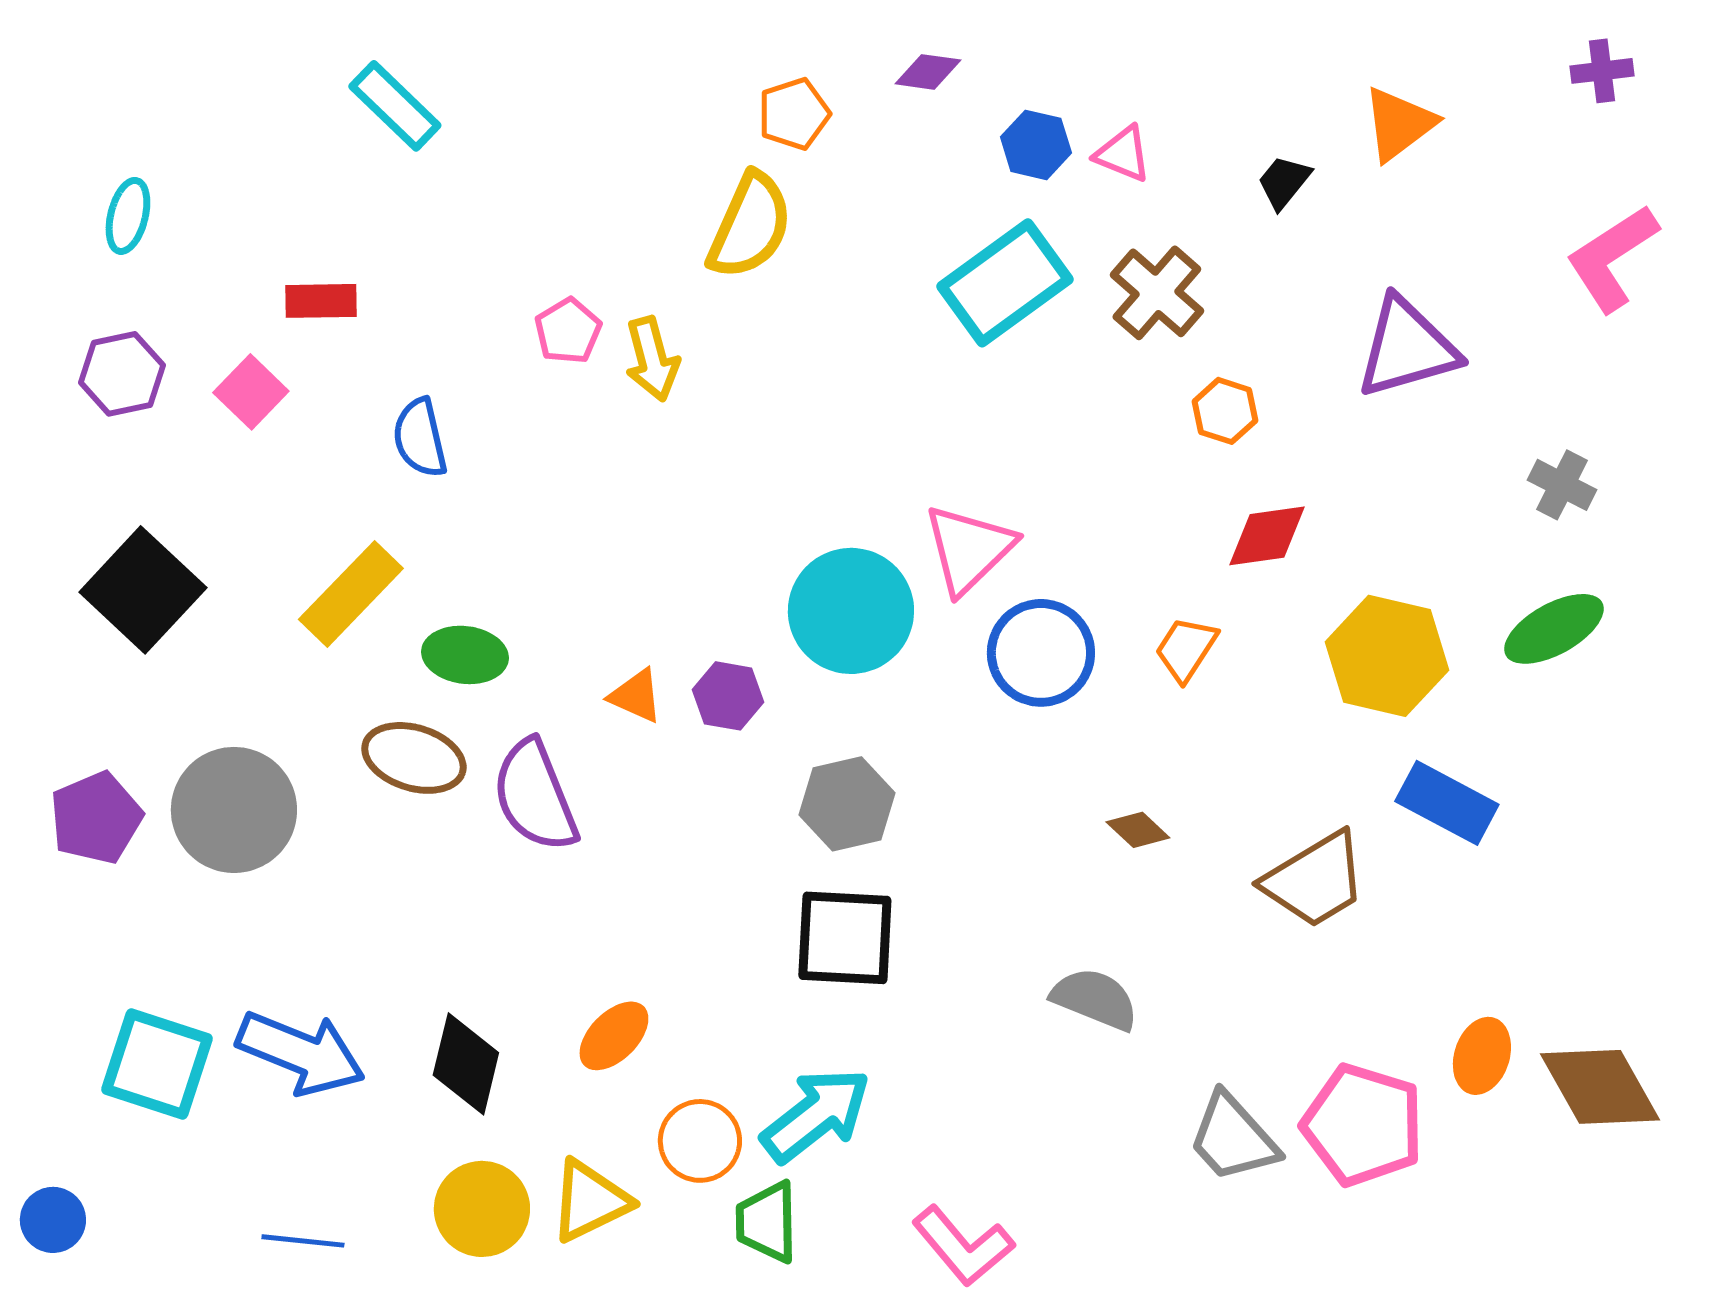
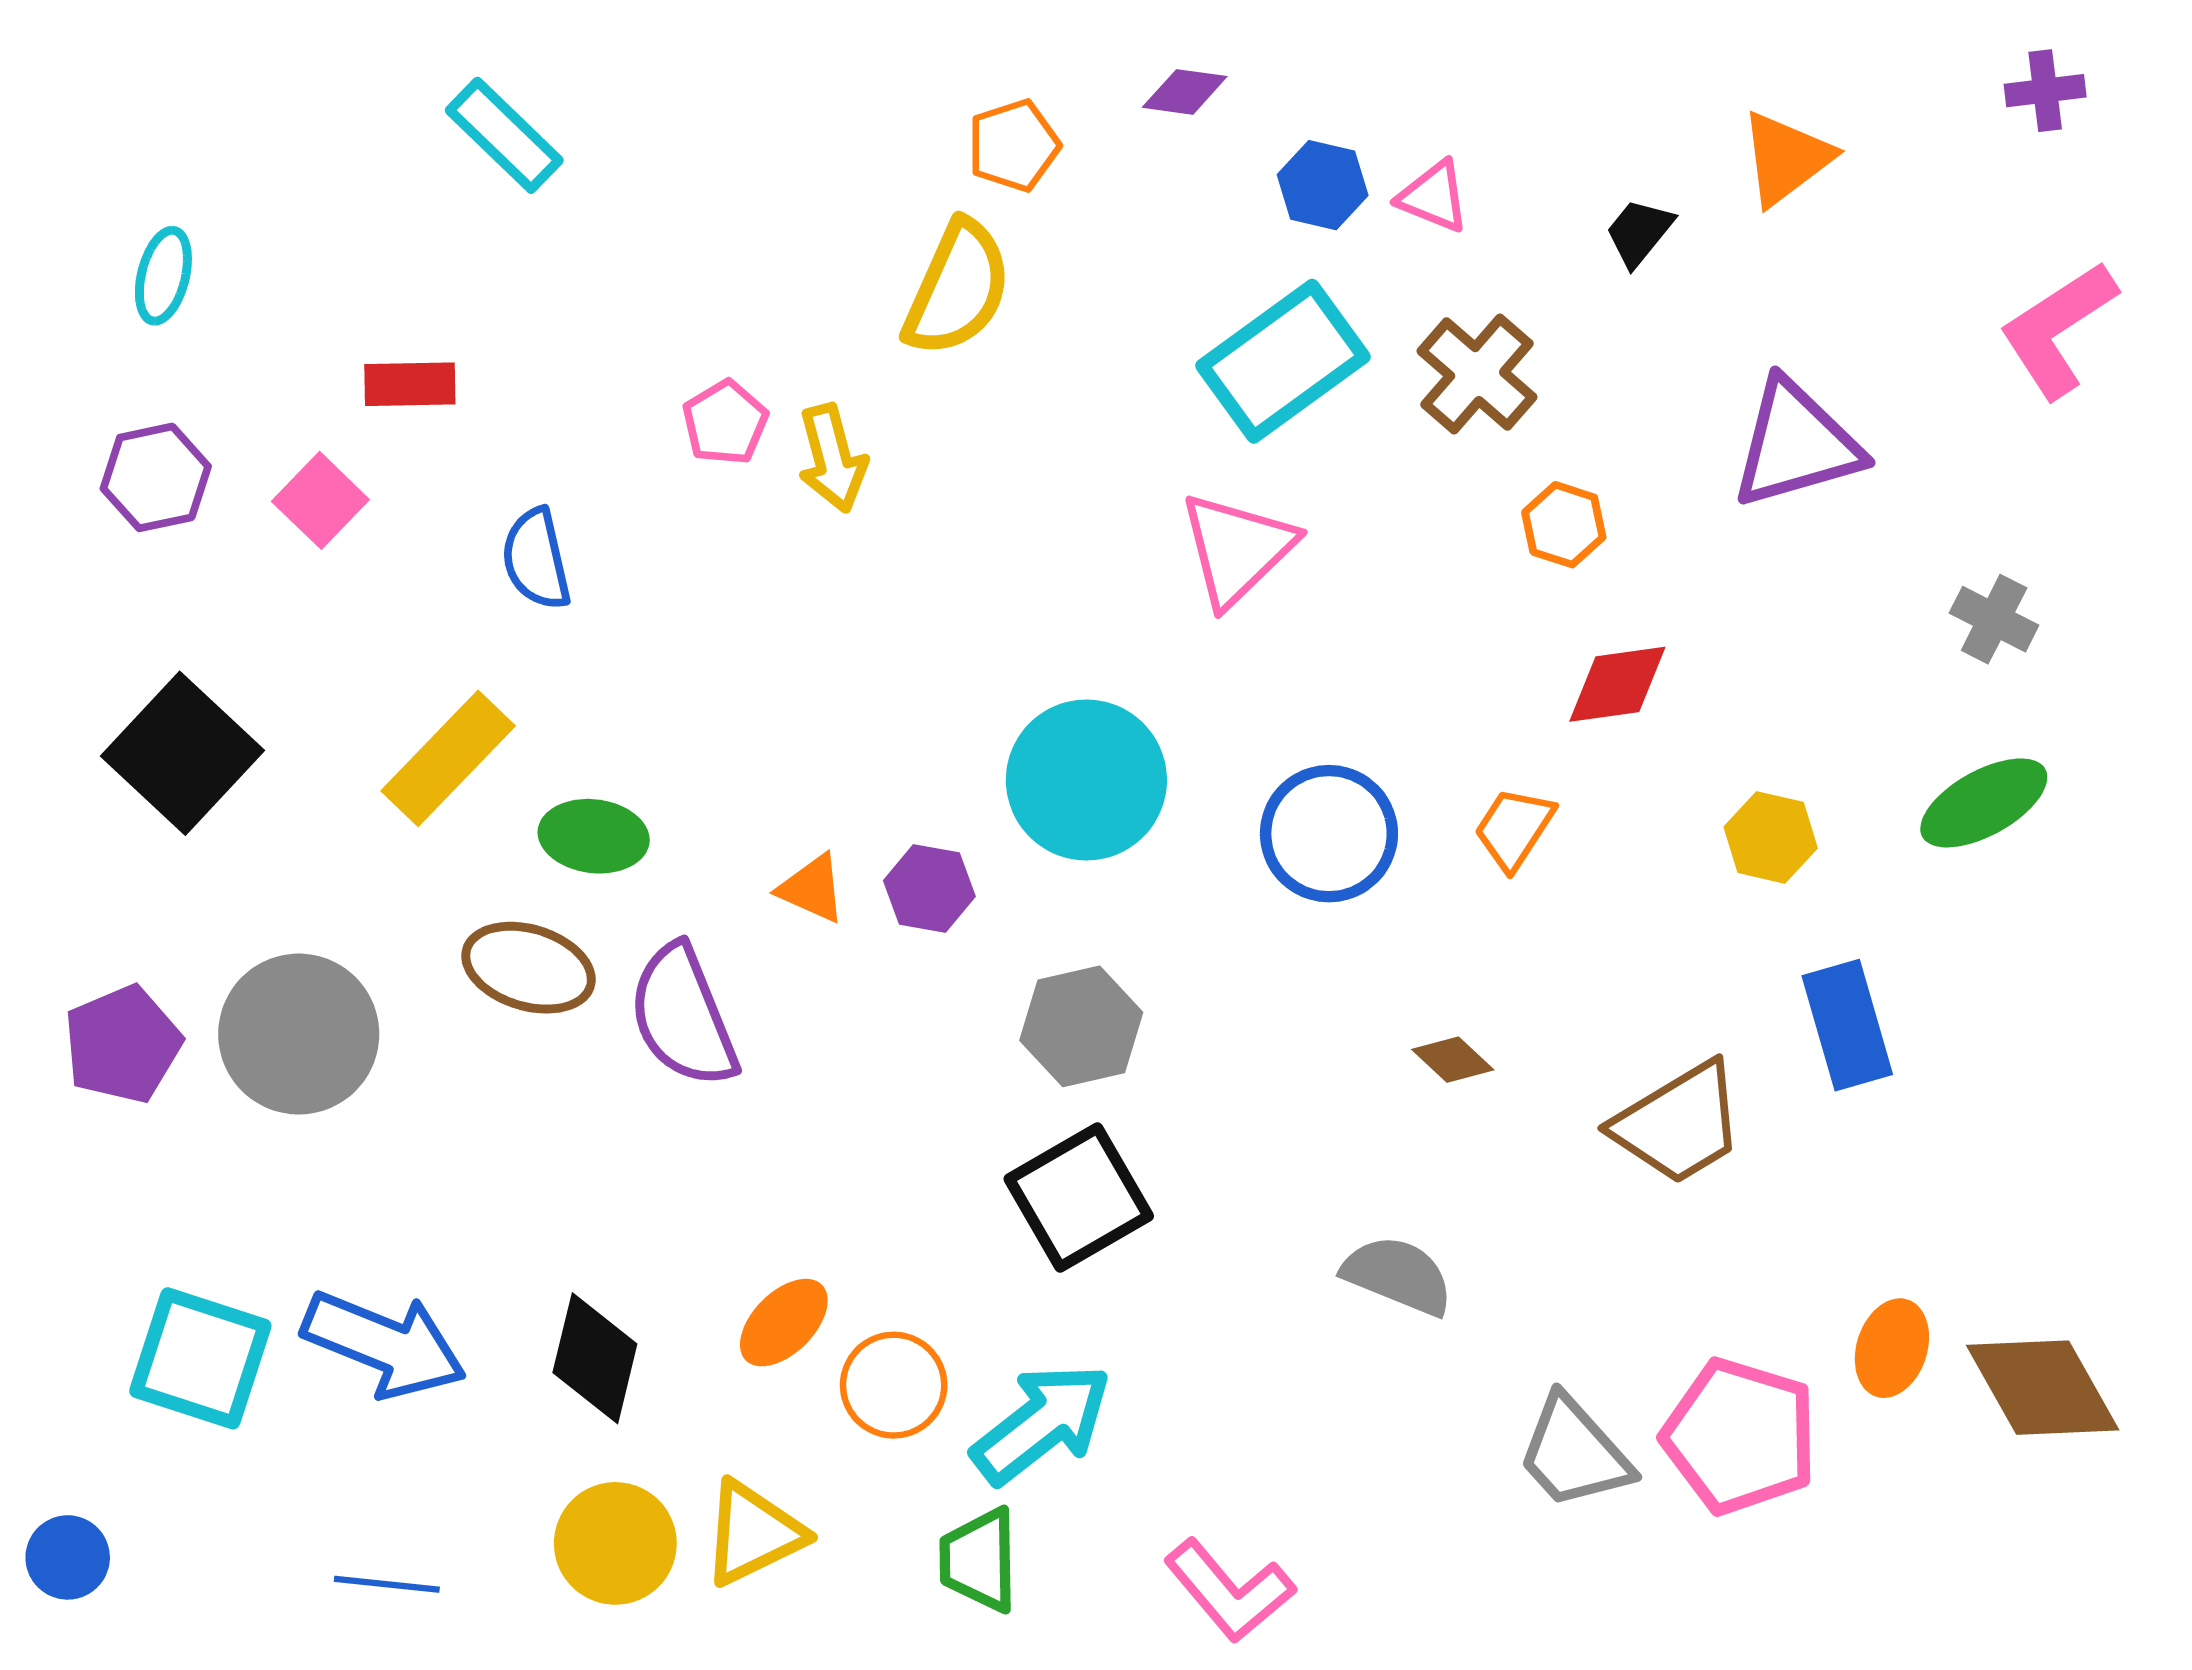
pink triangle: (969, 549) -> (1237, 549), moved
yellow hexagon: (1387, 656) -> (1771, 837), size x0.6
blue rectangle: (1447, 803) -> (1847, 1025), turned 46
black square: (845, 938) -> (1079, 1197), turned -33
orange circle: (700, 1141) -> (894, 1385), moved

